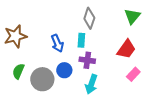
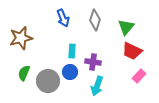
green triangle: (132, 16) -> (126, 27), moved
cyan rectangle: (81, 40) -> (72, 51), moved
blue arrow: (57, 43) -> (63, 18), moved
red trapezoid: (126, 49) -> (132, 51), turned 80

